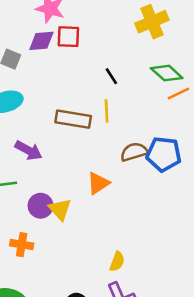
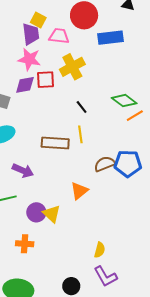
yellow cross: (152, 22) -> (72, 67), moved

